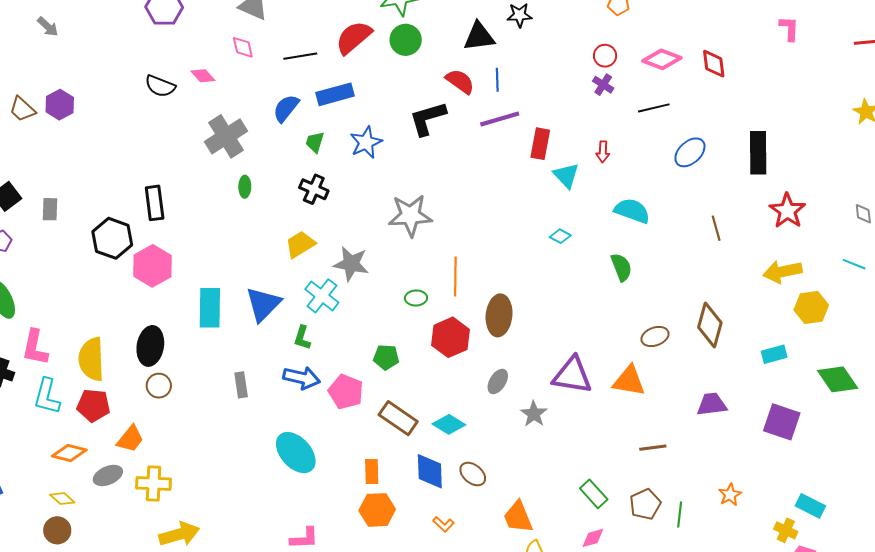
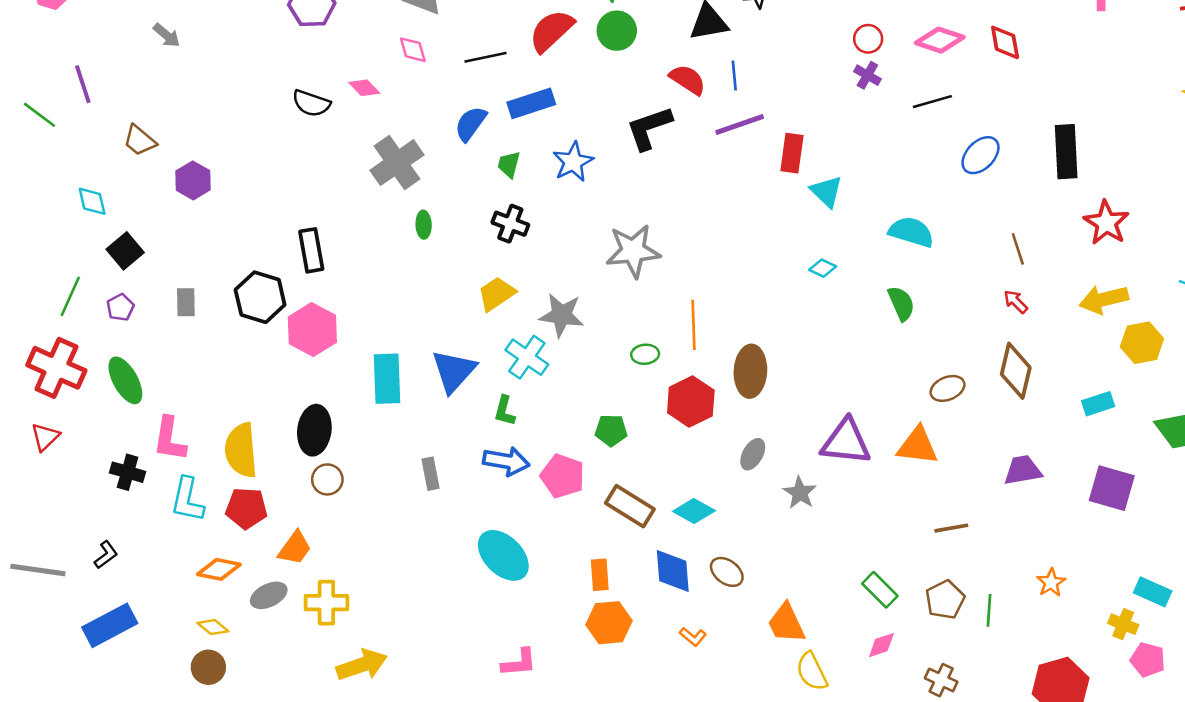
purple hexagon: (60, 105) -> (193, 180), moved
red arrow: (603, 152) -> (1016, 302), moved, turned 135
gray rectangle: (50, 209) -> (186, 302), moved

